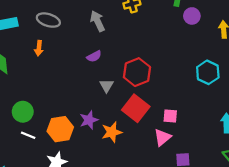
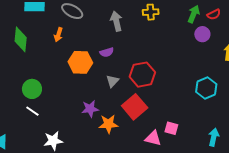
pink square: (170, 116) -> (171, 128), moved
orange hexagon: (60, 129) -> (80, 62), moved
pink triangle: (162, 137) -> (153, 138), turned 42

